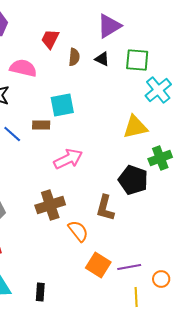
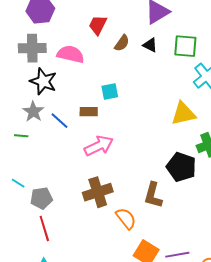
brown semicircle: (74, 57) -> (122, 43), turned 30
cyan square: (62, 105) -> (110, 91), size x0.7
pink arrow: (68, 159) -> (99, 146), moved

